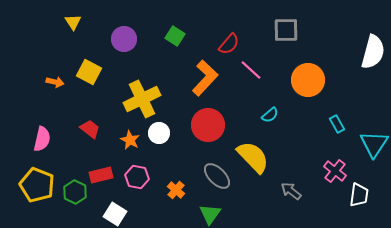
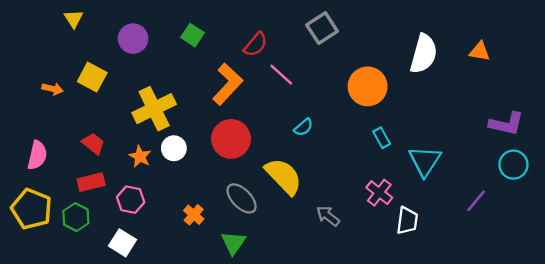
gray square: (286, 30) -> (322, 28), turned -32
orange circle: (308, 80) -> (368, 86), moved
red rectangle: (101, 175) -> (91, 182), moved
pink hexagon: (137, 177) -> (131, 200), moved

